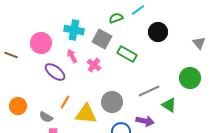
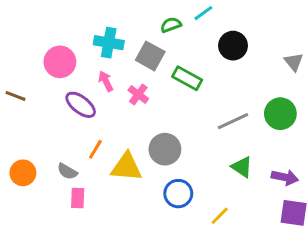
brown line: (11, 55) -> (15, 96), moved
gray line: (149, 91) -> (233, 121), moved
green triangle: (169, 105) -> (242, 167), moved
orange circle: (18, 106) -> (23, 173), moved
purple arrow: (145, 121) -> (285, 177), moved

